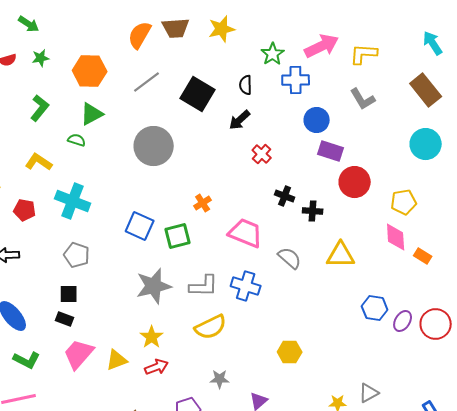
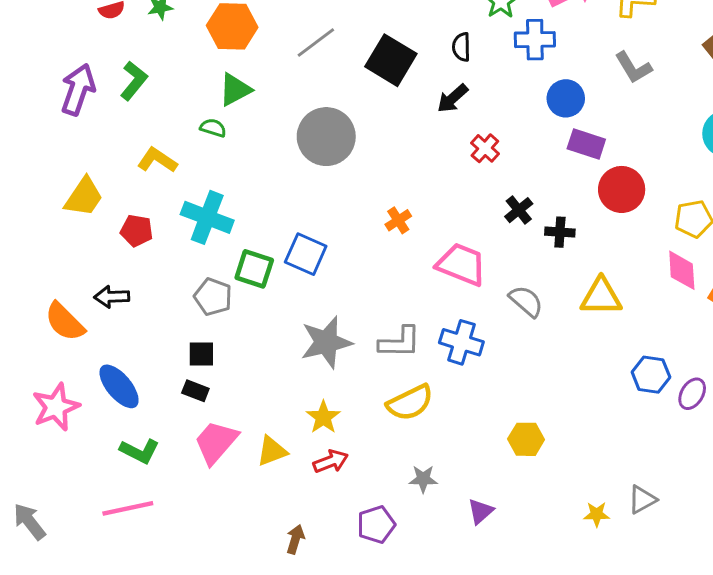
green L-shape: (40, 108) -> (134, 81), moved
black cross: (285, 196) -> (519, 210), turned 30
green square: (178, 236) -> (254, 269), moved, turned 32

